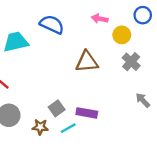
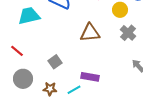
gray square: (57, 108) -> (55, 62), moved

